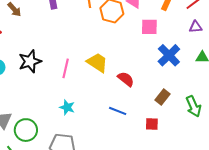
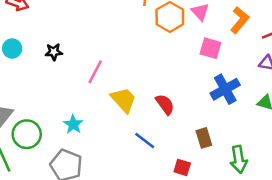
black star: (30, 61) -> (54, 52), size x0.6
yellow trapezoid: (97, 63) -> (124, 100), moved
brown rectangle: (163, 97) -> (204, 138), turned -70
cyan star: (67, 107) -> (73, 124), moved

